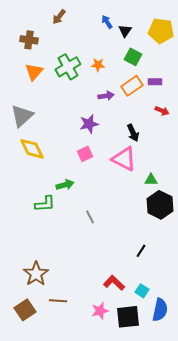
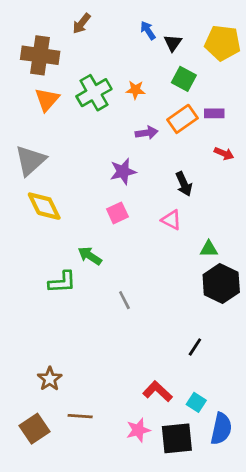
brown cross: (29, 40) -> (40, 55), size x1.5
pink triangle: (124, 159) -> (171, 220), size x0.6
green arrow: (65, 185) -> (90, 256), turned -132
brown star: (36, 274) -> (50, 379), size x0.7

